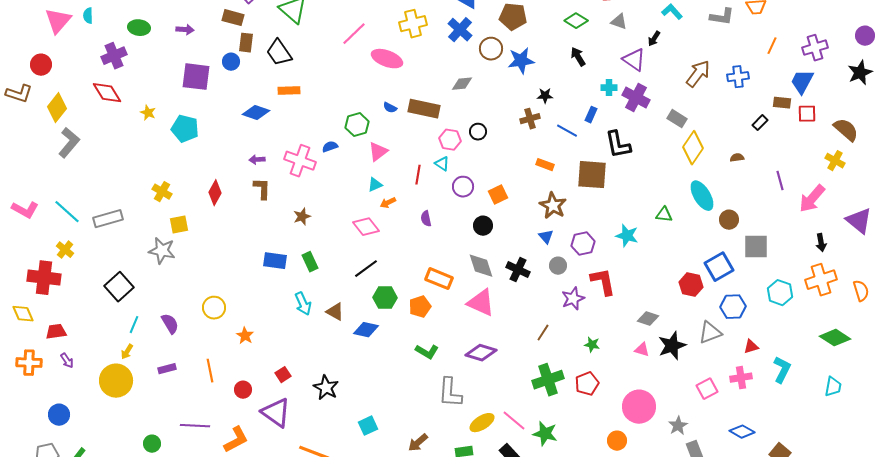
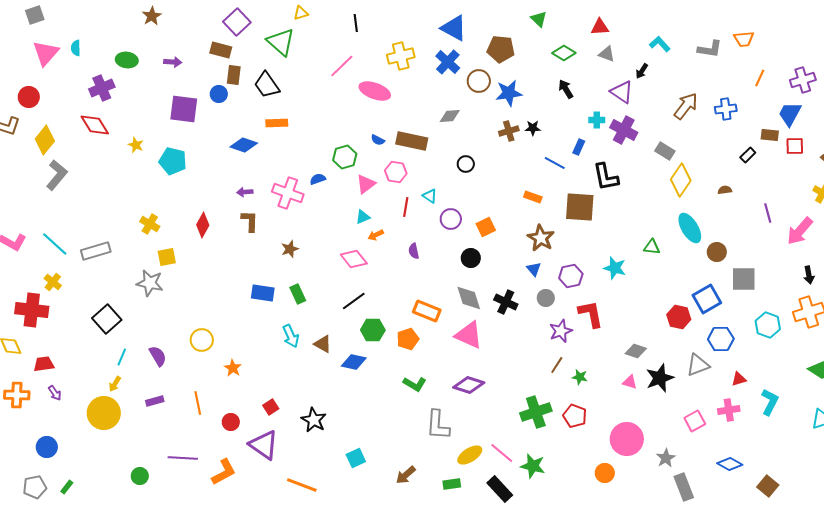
brown cross: (530, 119) -> (509, 131), moved
pink hexagon: (450, 140) -> (396, 172), moved
brown line: (543, 333) -> (557, 365), moved
red pentagon: (587, 384) -> (575, 416), turned -30

